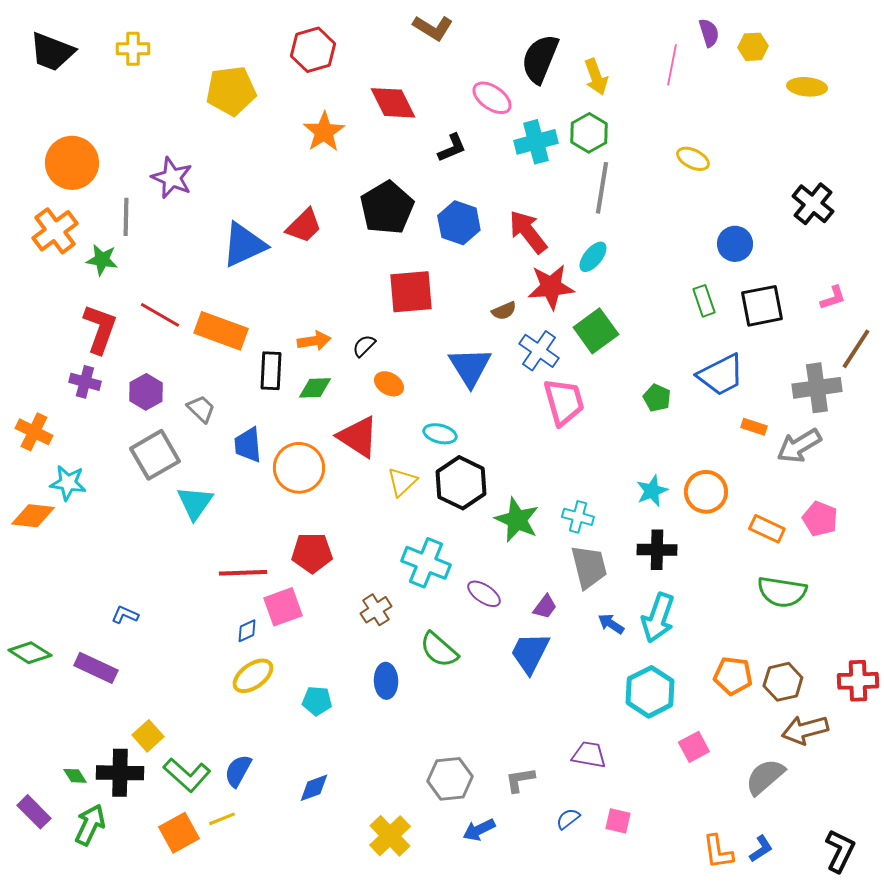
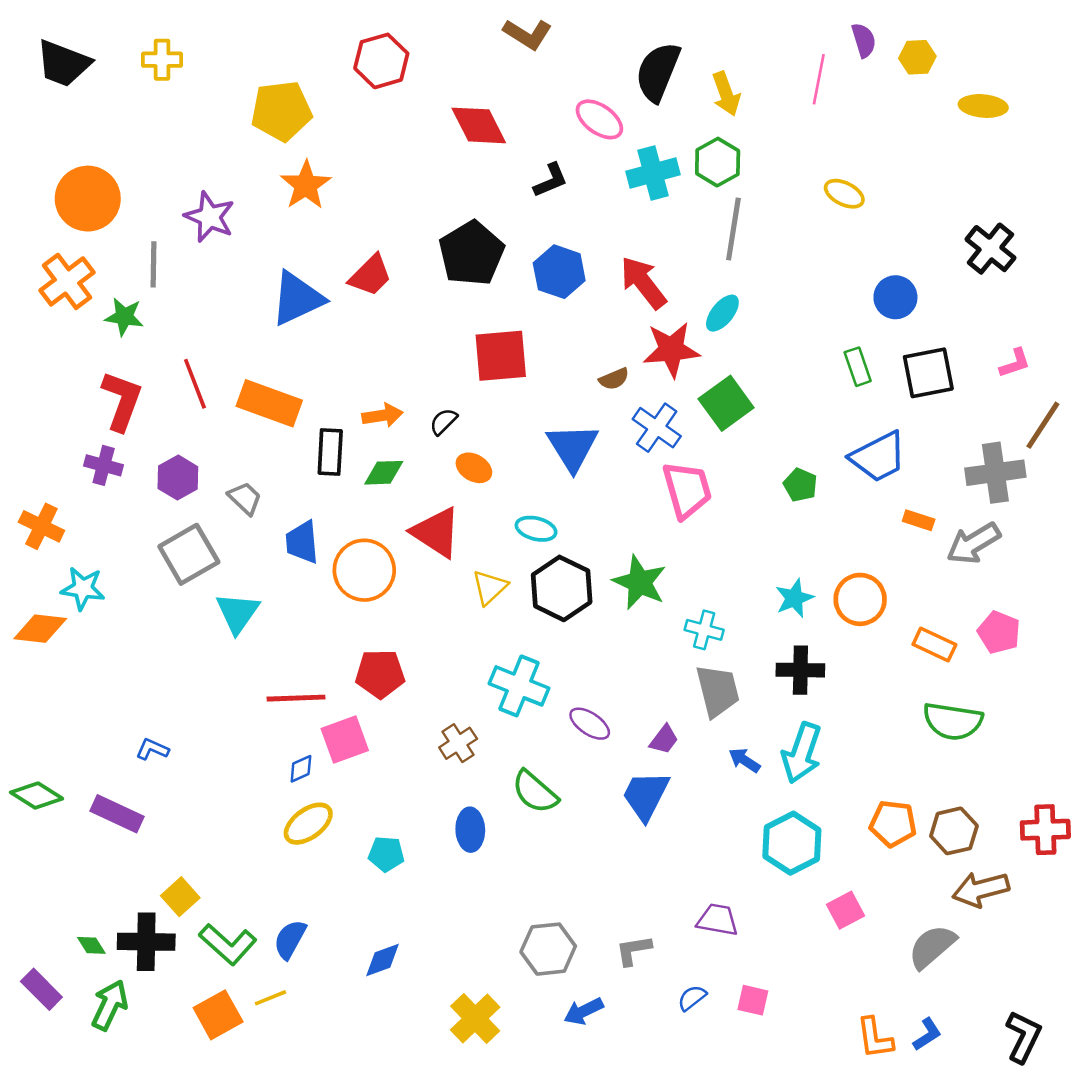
orange star: (324, 132) -> (306, 185), moved
red line: (160, 315) -> (195, 384), turned 39
green star: (517, 520) -> (640, 582), moved

